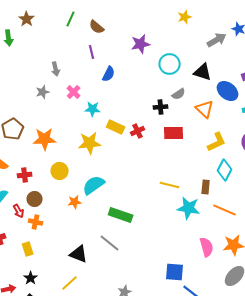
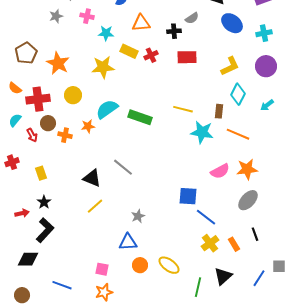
blue ellipse: (228, 91) -> (232, 23), moved
pink cross: (74, 92) -> (87, 16), turned -32
orange triangle: (205, 109) -> (141, 23), moved, turned -48
orange star: (45, 139) -> (58, 63), turned 30
red cross: (25, 175) -> (38, 99), size x1.6
green rectangle: (121, 215) -> (140, 117), moved
orange cross: (36, 222) -> (65, 135), moved
pink semicircle: (207, 247) -> (220, 171), turned 78
yellow line: (70, 283) -> (95, 206), moved

